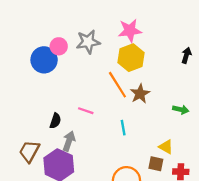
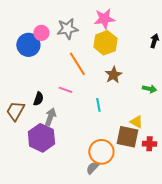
orange line: (117, 85) -> (77, 64), moved
brown trapezoid: (29, 151) -> (15, 111), moved
brown square: (156, 164) -> (127, 137), size x1.6

